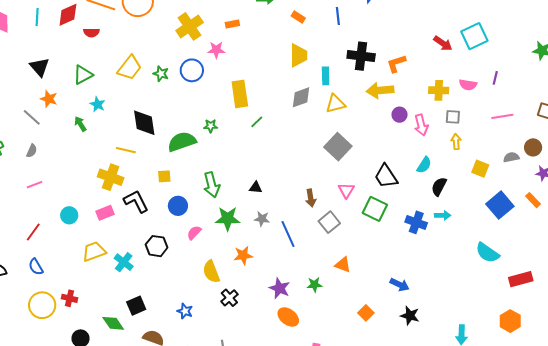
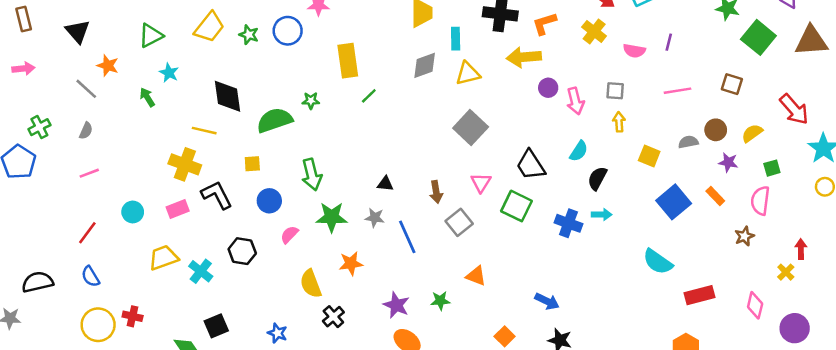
black triangle: (40, 67) -> (78, 31), moved
yellow cross: (439, 90) -> (594, 31), moved, turned 36
black triangle: (256, 187) -> (385, 184), moved

